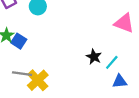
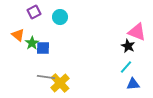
blue square: (19, 41) -> (43, 48), turned -32
black star: (94, 57) -> (128, 46), moved

